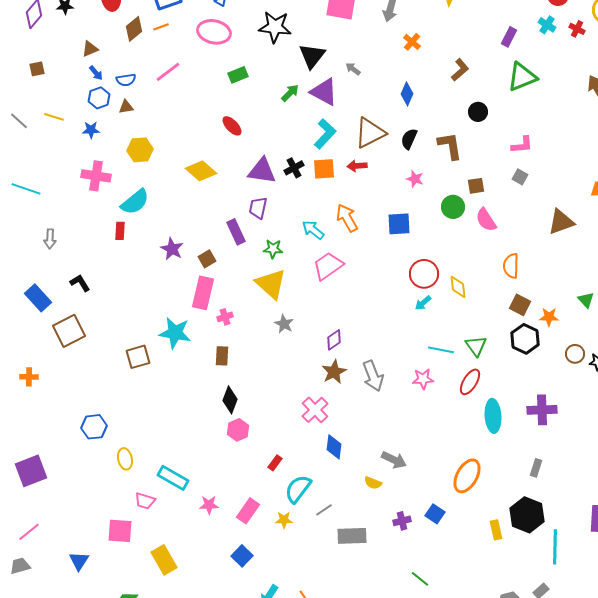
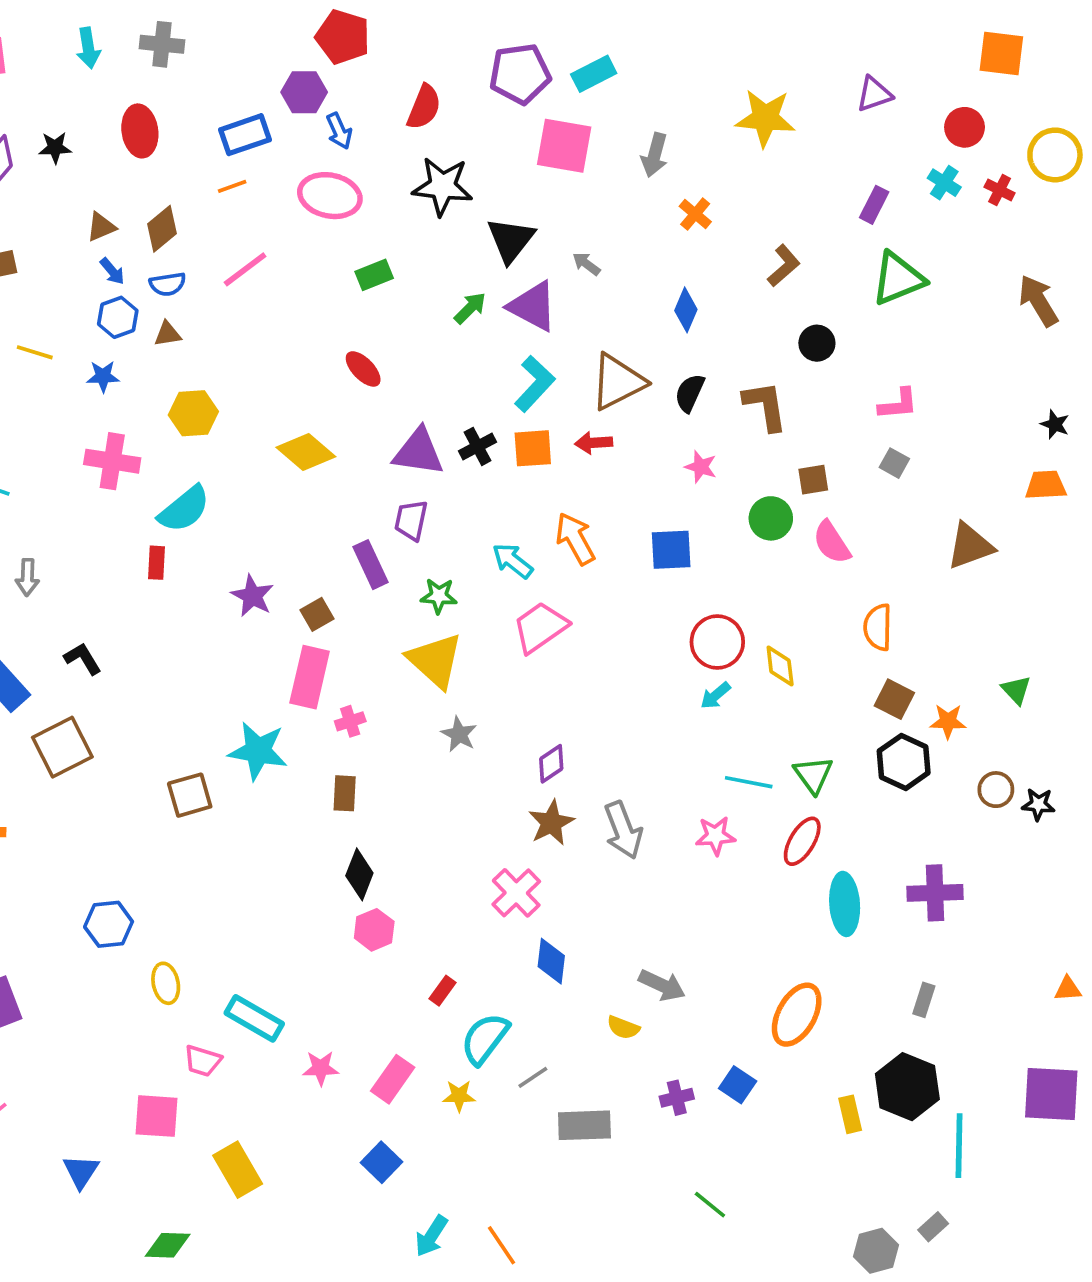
brown diamond: (134, 29) -> (162, 229), moved

